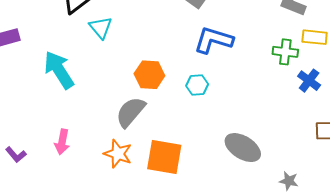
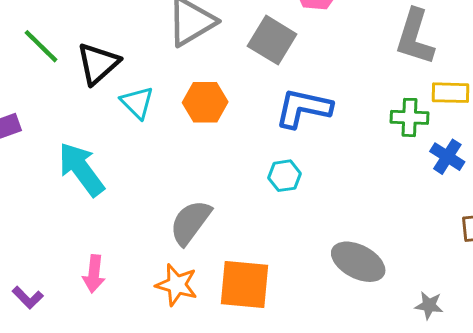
orange hexagon: (149, 75) -> (205, 102), moved

